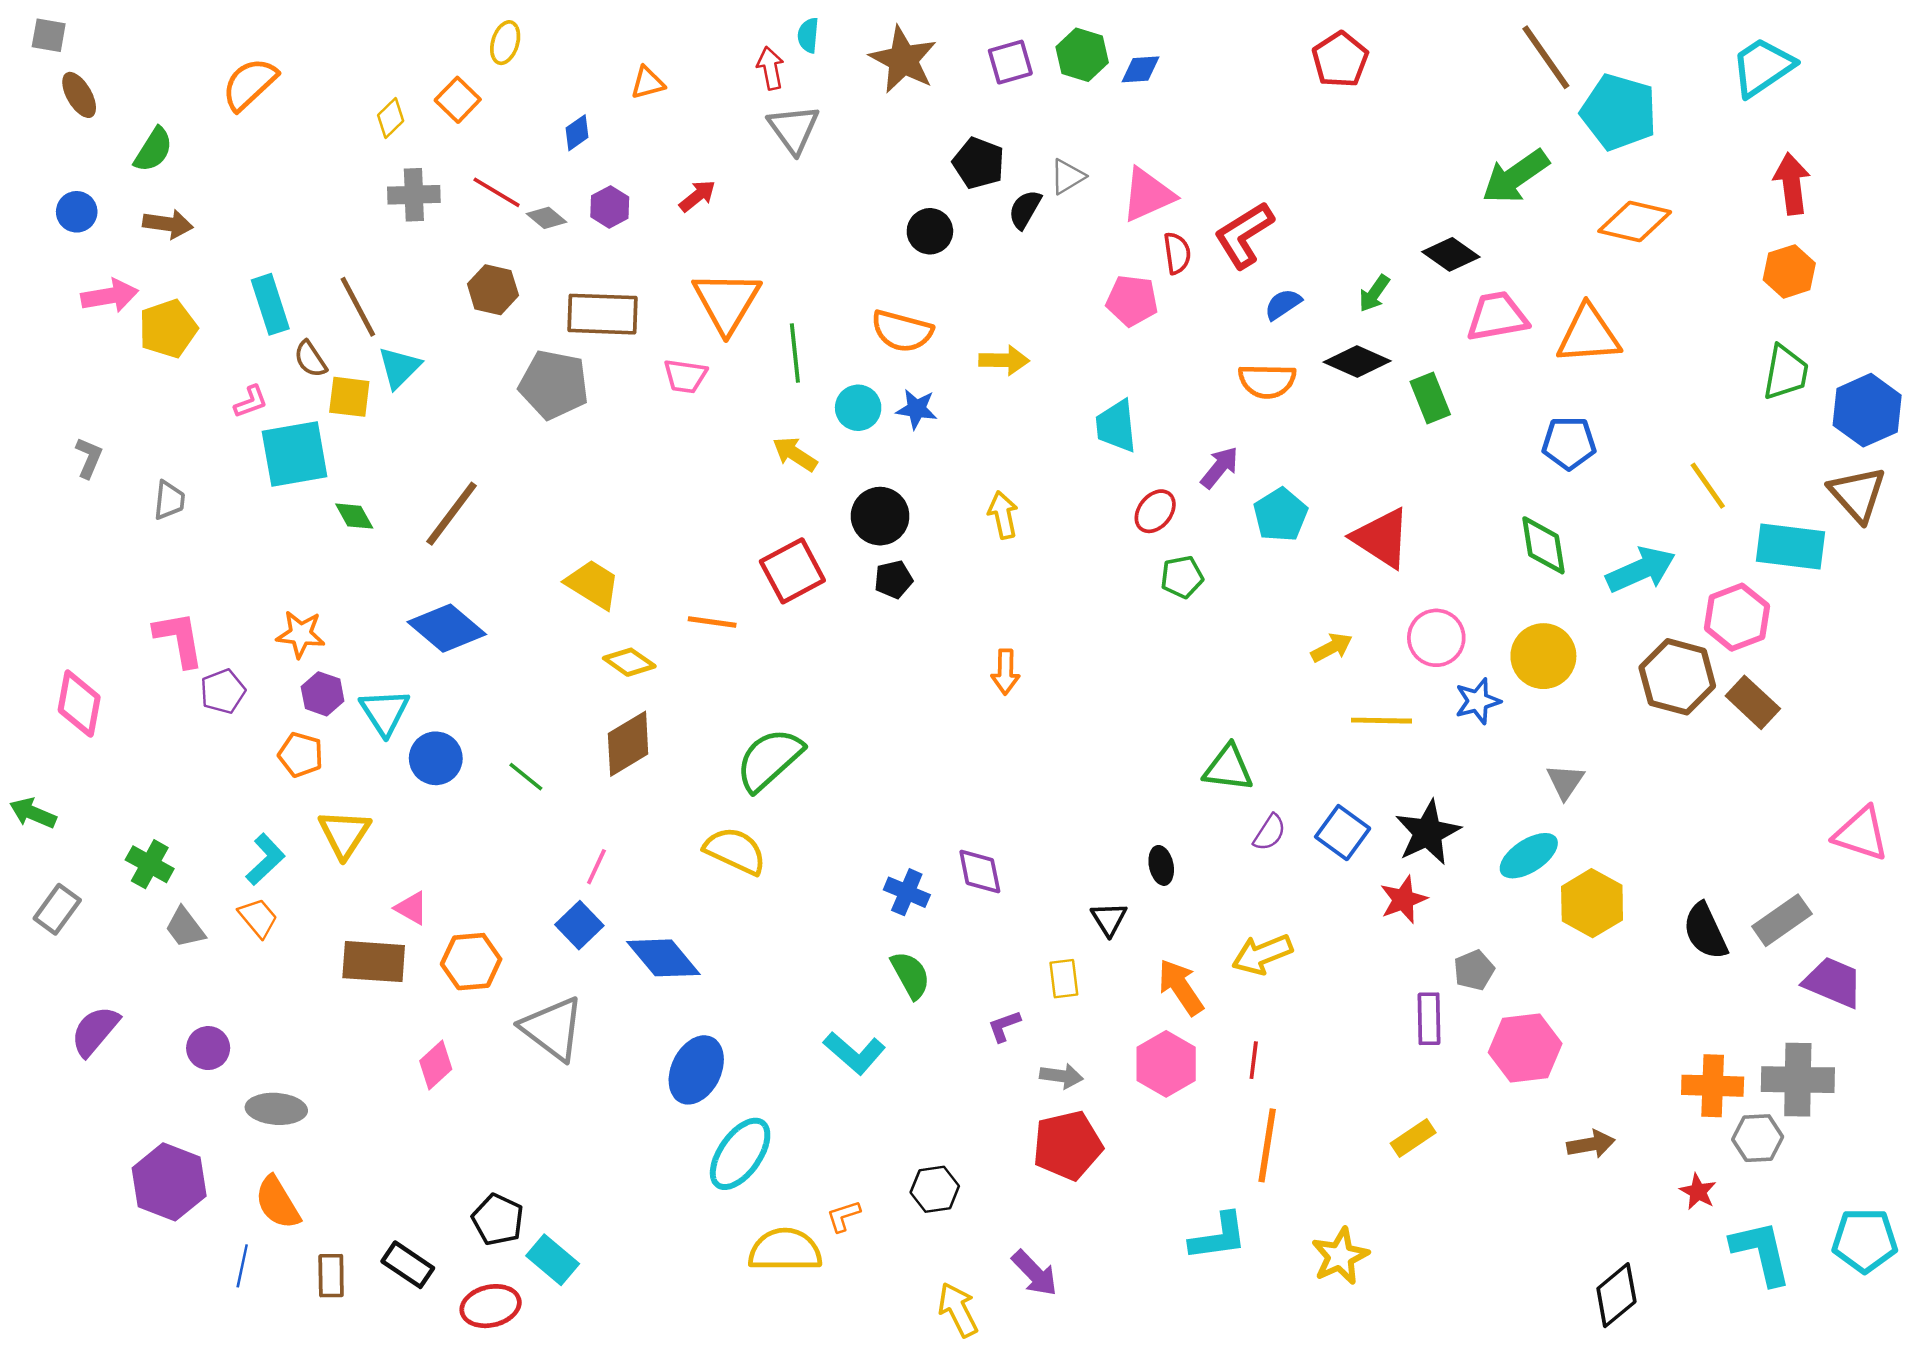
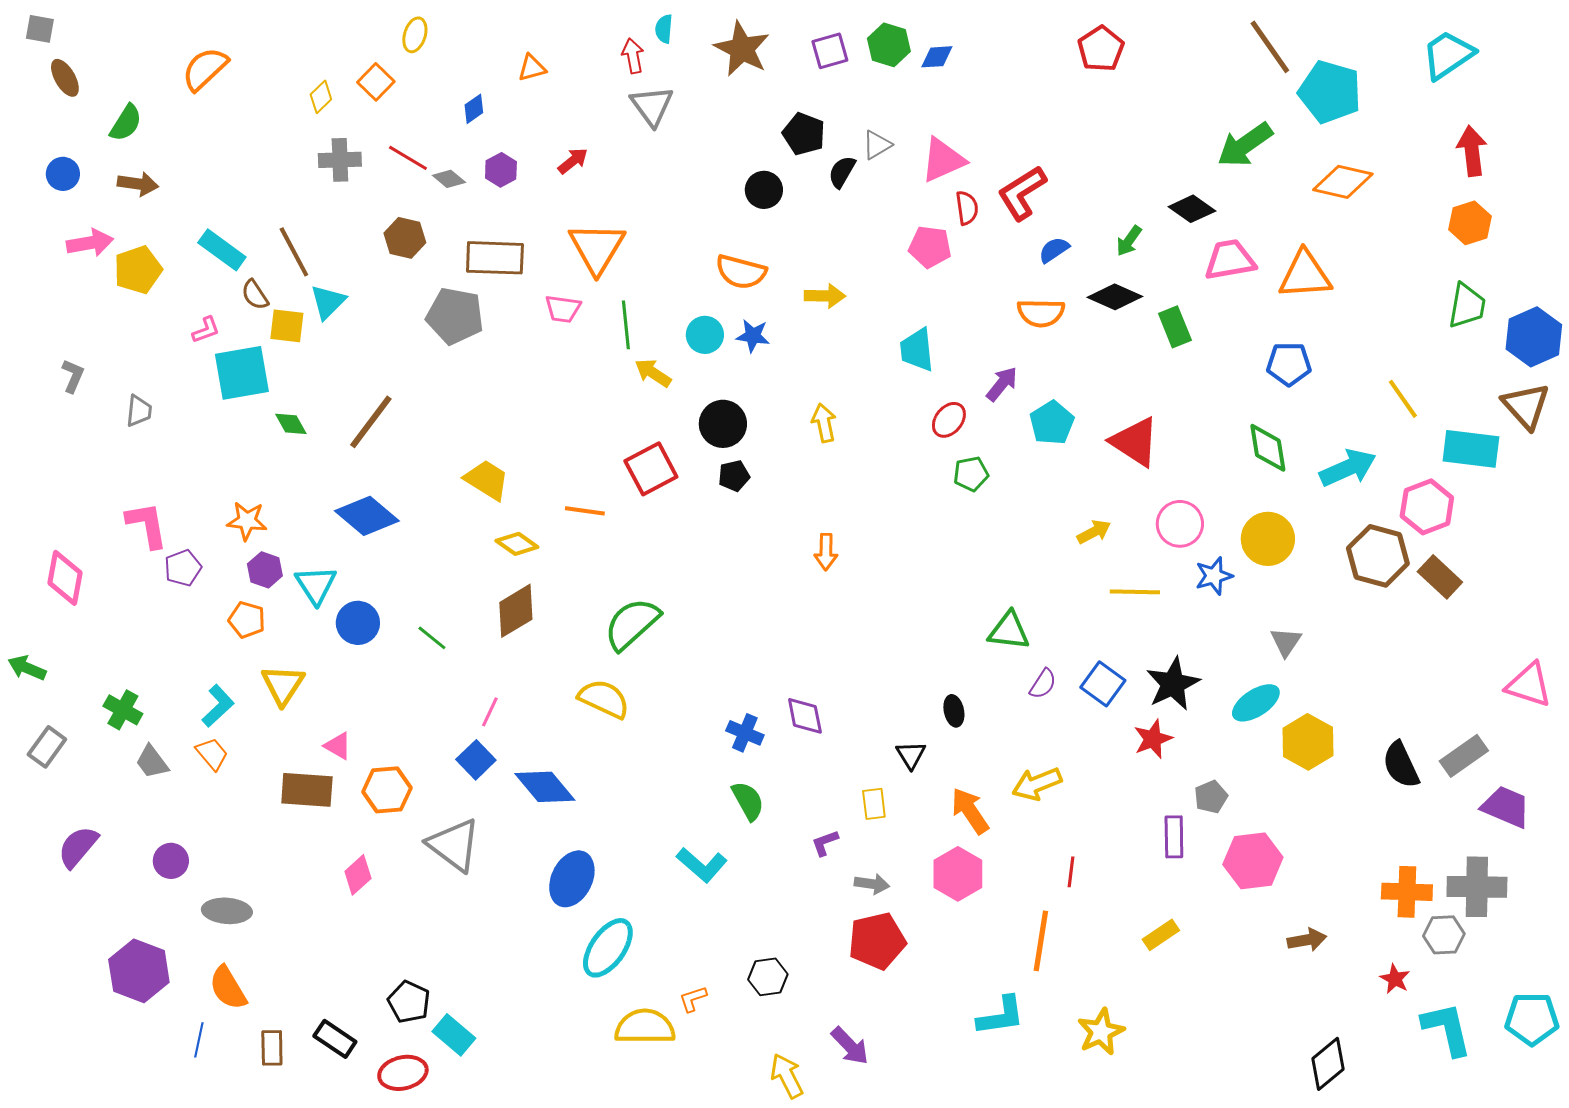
cyan rectangle: (270, 304) -> (222, 250), turned -36
green line: (795, 353) -> (626, 325), moved
red line: (1254, 1060) -> (1071, 872), moved

